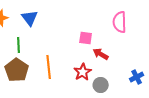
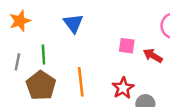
blue triangle: (30, 18) -> (73, 23), moved
red arrow: (101, 54) -> (153, 56), moved

